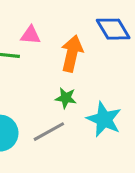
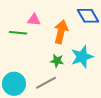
cyan star: (104, 119) -> (82, 57), moved, turned 30

